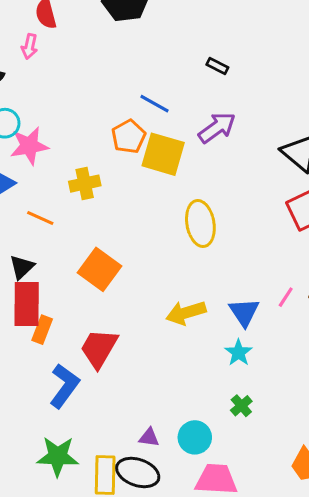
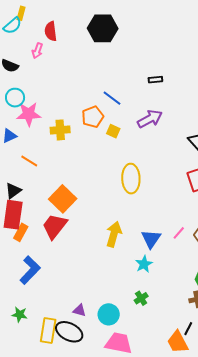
black rectangle: (217, 66) -> (155, 80), turned -40
yellow square: (163, 154) -> (113, 131), size x0.5
yellow cross: (85, 184) -> (60, 130), moved
yellow arrow: (186, 313) -> (114, 234), turned 115
red trapezoid: (99, 348) -> (55, 226), moved
green star: (58, 456) -> (20, 315), size x0.6

